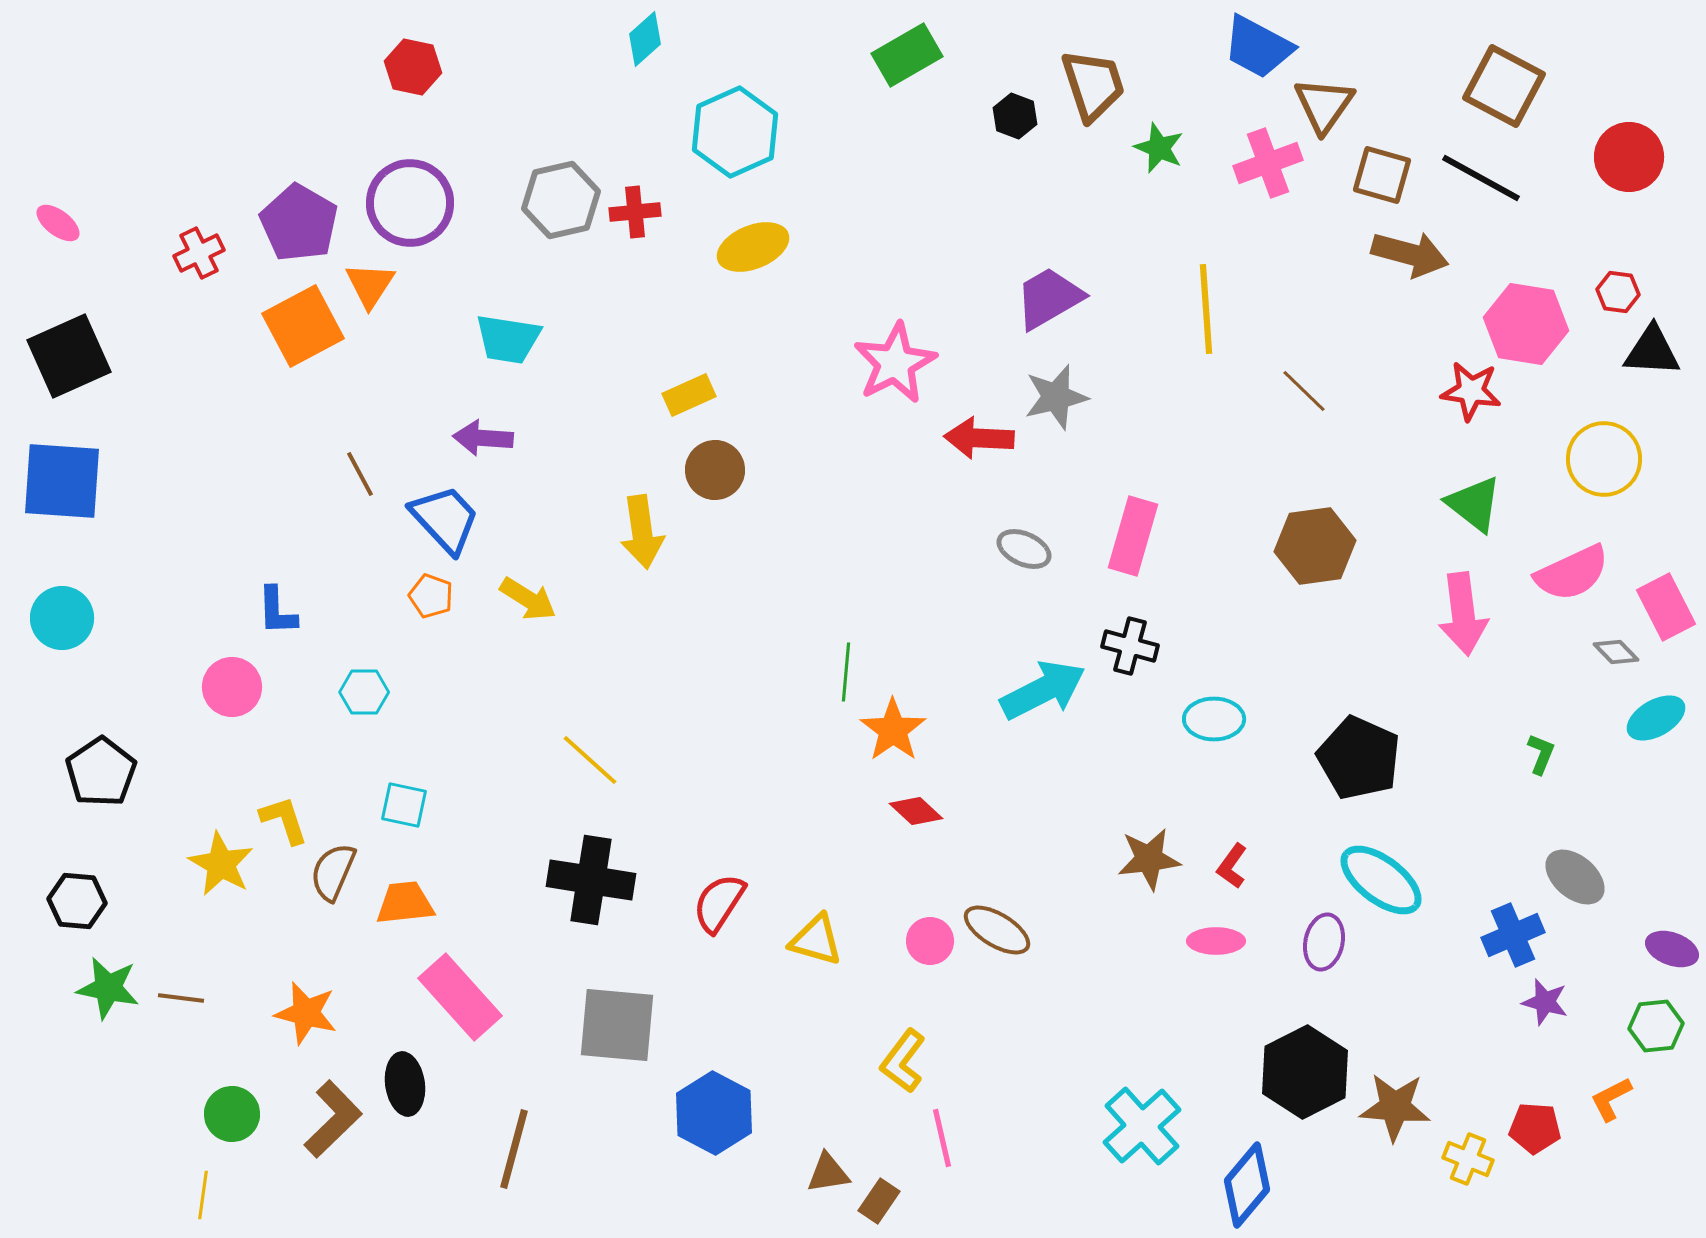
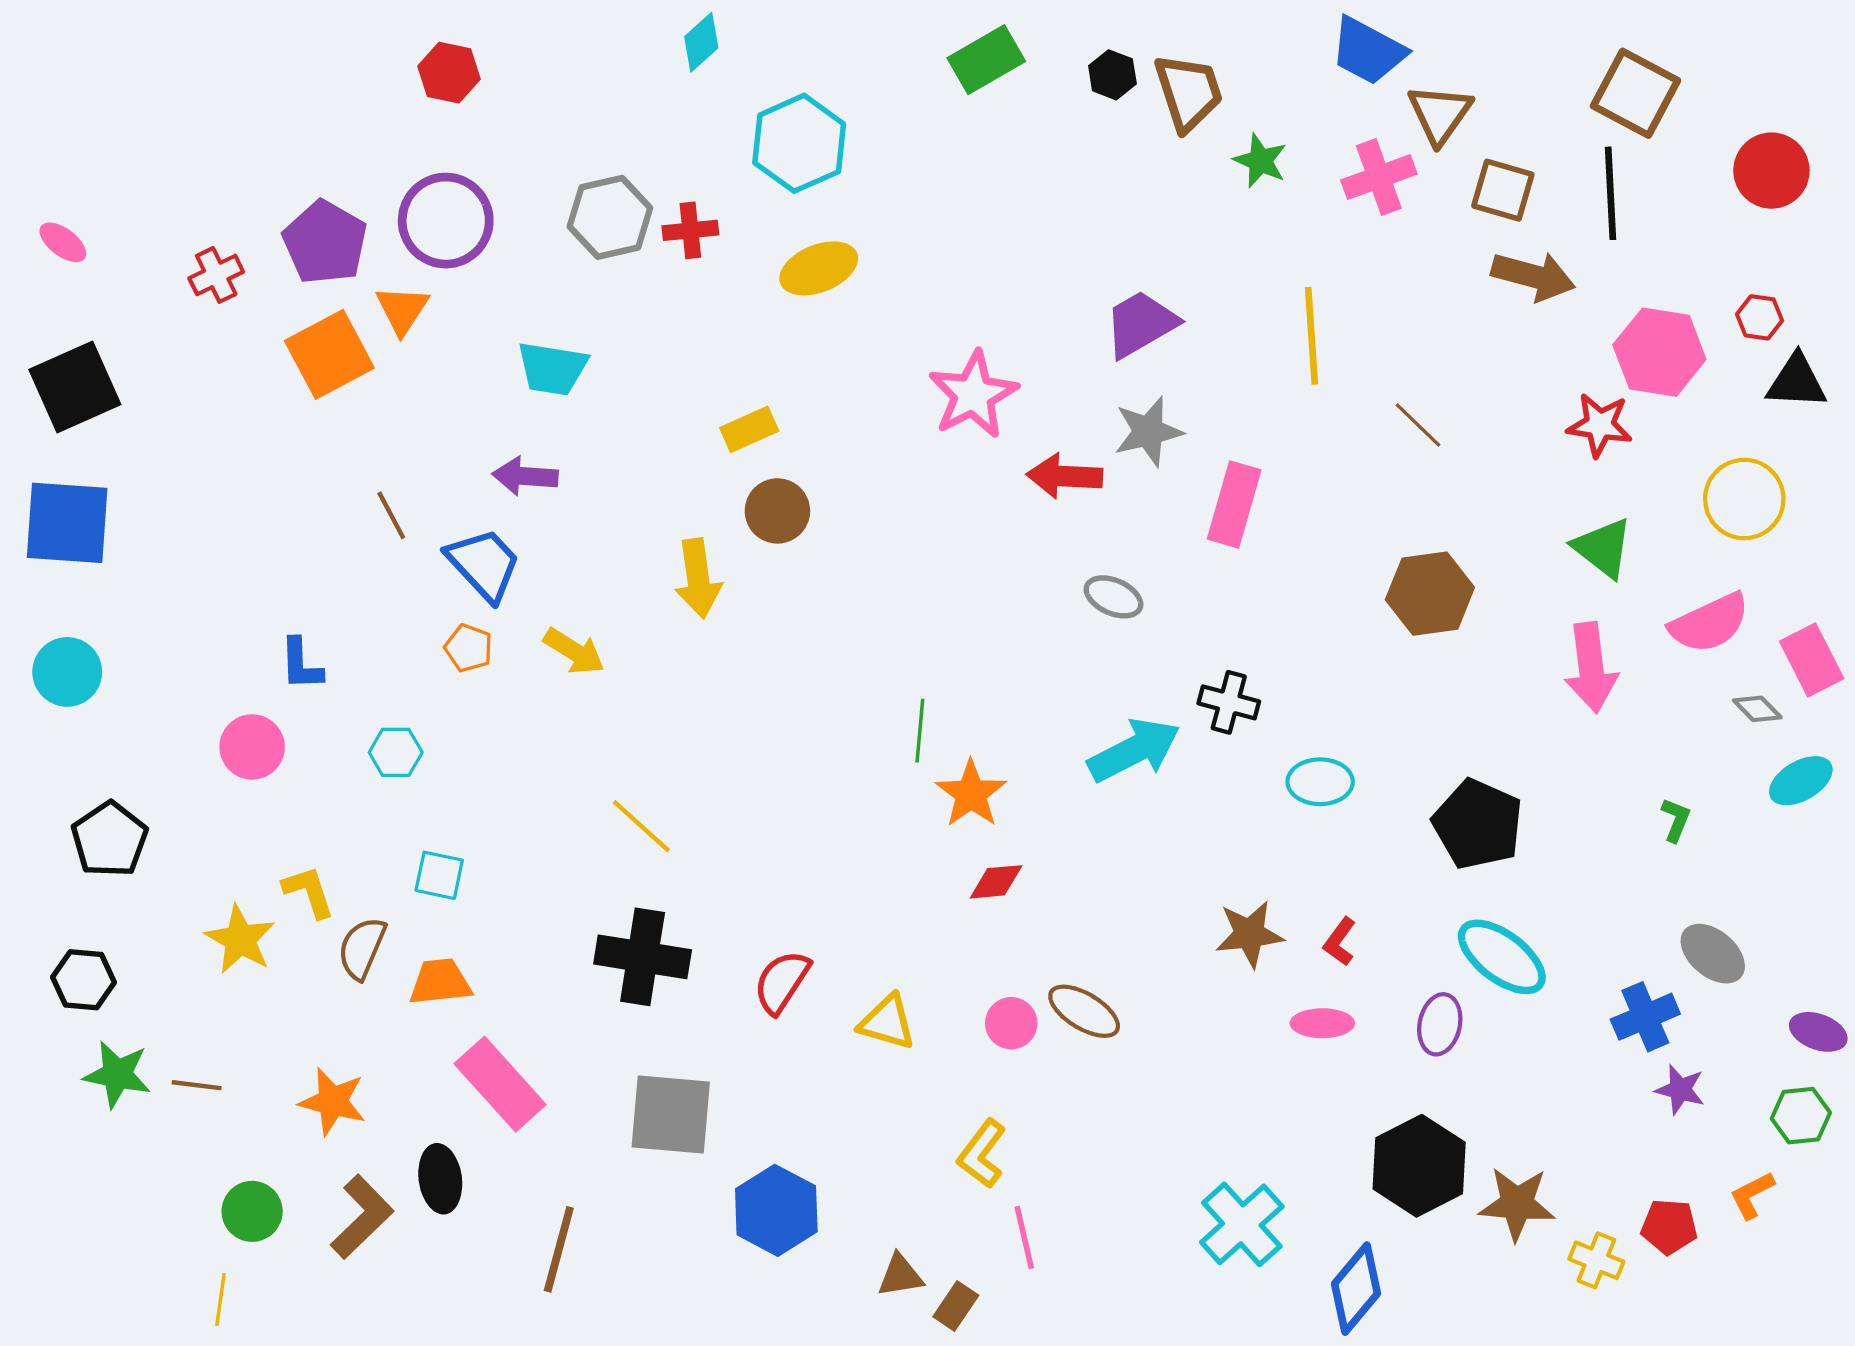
black hexagon: (1015, 116) -> (1112, 75), moved
black line: (1481, 178) -> (1611, 193), turned 58
pink rectangle: (1133, 536) -> (1234, 504), moved
red diamond: (916, 811) -> (996, 882), turned -48

